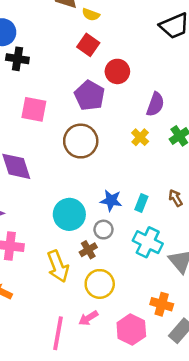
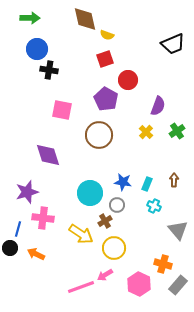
red square: (88, 45) -> (105, 59), turned 36
brown arrow: (176, 198) -> (174, 180), turned 32
cyan cross: (148, 242) -> (154, 206), moved, size x0.6
yellow arrow: (58, 266) -> (81, 234), turned -35
pink line: (58, 333) -> (81, 287), turned 60

